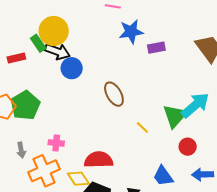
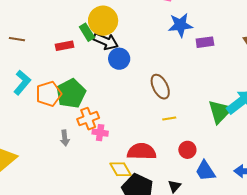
yellow line: (142, 127) -> (169, 118), moved, turned -56
red circle: (188, 147) -> (187, 150), moved
orange cross: (44, 171) -> (88, 119), moved, size x0.7

